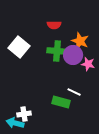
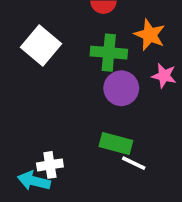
purple circle: (73, 55) -> (121, 88), moved
white line: (74, 92) -> (134, 163), moved

